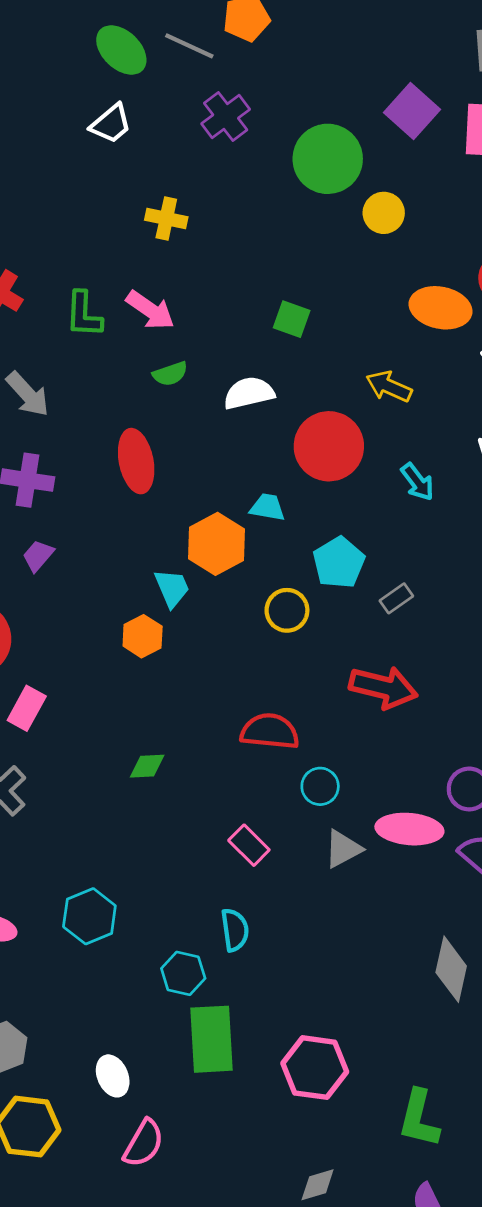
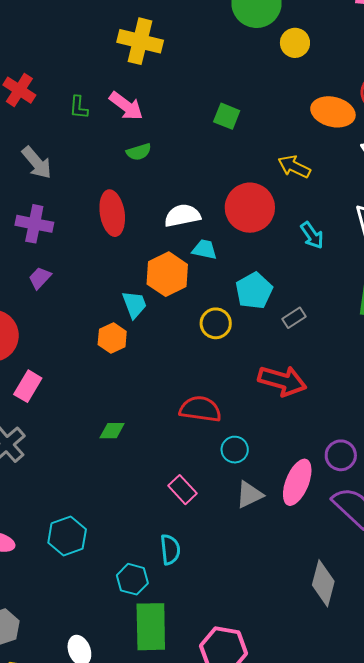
yellow cross: (166, 219) -> (140, 41), size x1.5
green L-shape: (84, 314) -> (79, 107), size x0.7
white semicircle: (249, 393) -> (182, 216), moved
pink ellipse: (409, 829) -> (297, 482), turned -75

